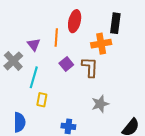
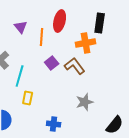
purple triangle: (34, 45) -> (21, 27), moved
brown L-shape: (90, 67) -> (75, 66), turned -40

